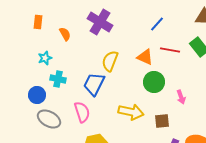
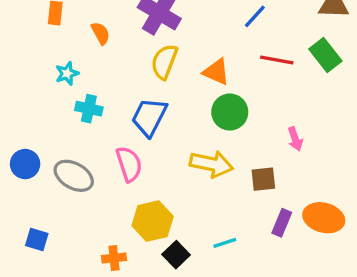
orange triangle: (145, 57) -> (216, 72), moved
yellow semicircle: (110, 61) -> (164, 62), moved
green circle: (154, 82) -> (230, 112), moved
blue circle: (37, 95) -> (25, 164), moved

